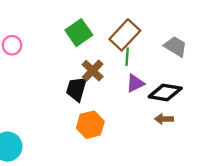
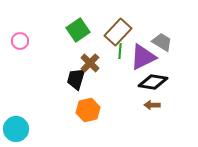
purple triangle: (135, 83) -> (143, 57), moved, size x1.6

